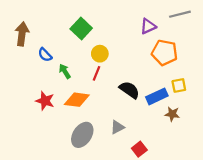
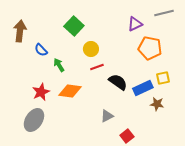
red line: (97, 73) -> (97, 67), moved, turned 48
red star: (45, 101) -> (41, 92), turned 30
gray ellipse: (82, 135) -> (34, 120), moved

